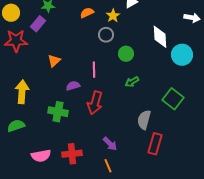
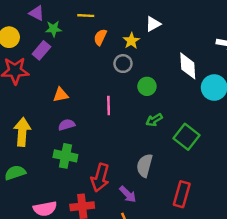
orange semicircle: (87, 13) -> (100, 37), turned -40
orange triangle: (54, 61) -> (61, 95), turned 32
purple semicircle: (73, 86) -> (67, 125), moved
green square: (173, 99) -> (187, 137), moved
red arrow: (95, 103) -> (100, 177), moved
gray semicircle: (144, 120) -> (145, 165), moved

